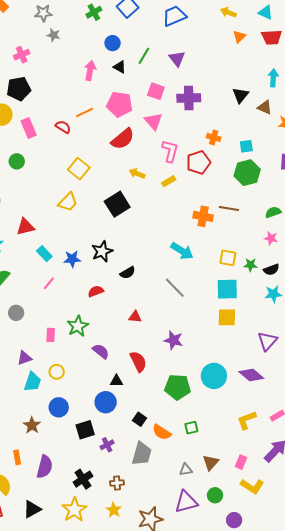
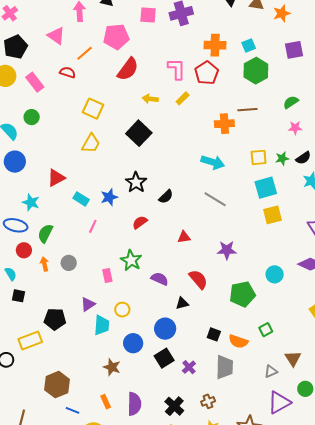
pink triangle: (153, 121) -> (56, 36), moved
orange cross: (214, 137) -> (215, 45), size x1.5
cyan circle: (214, 376) -> (275, 274), size x0.7
blue circle: (106, 402) -> (165, 329), moved

